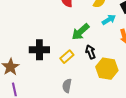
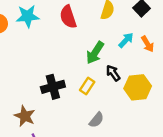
cyan arrow: (109, 20) -> (126, 40), moved
gray semicircle: (67, 86) -> (96, 120), turned -136

